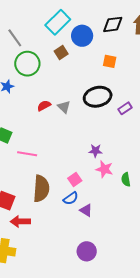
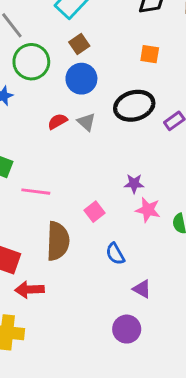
blue circle: (82, 36) -> (81, 79), moved
pink square: (75, 180) -> (95, 212), moved
blue semicircle: (71, 198) -> (115, 254), moved, turned 98
purple triangle: (86, 210) -> (142, 289), moved

